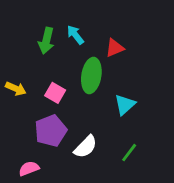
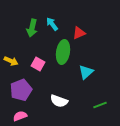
purple pentagon: (51, 131) -> (21, 90), moved
white semicircle: (86, 147) -> (59, 101), turned 66
green line: (129, 153) -> (100, 105), moved, turned 32

